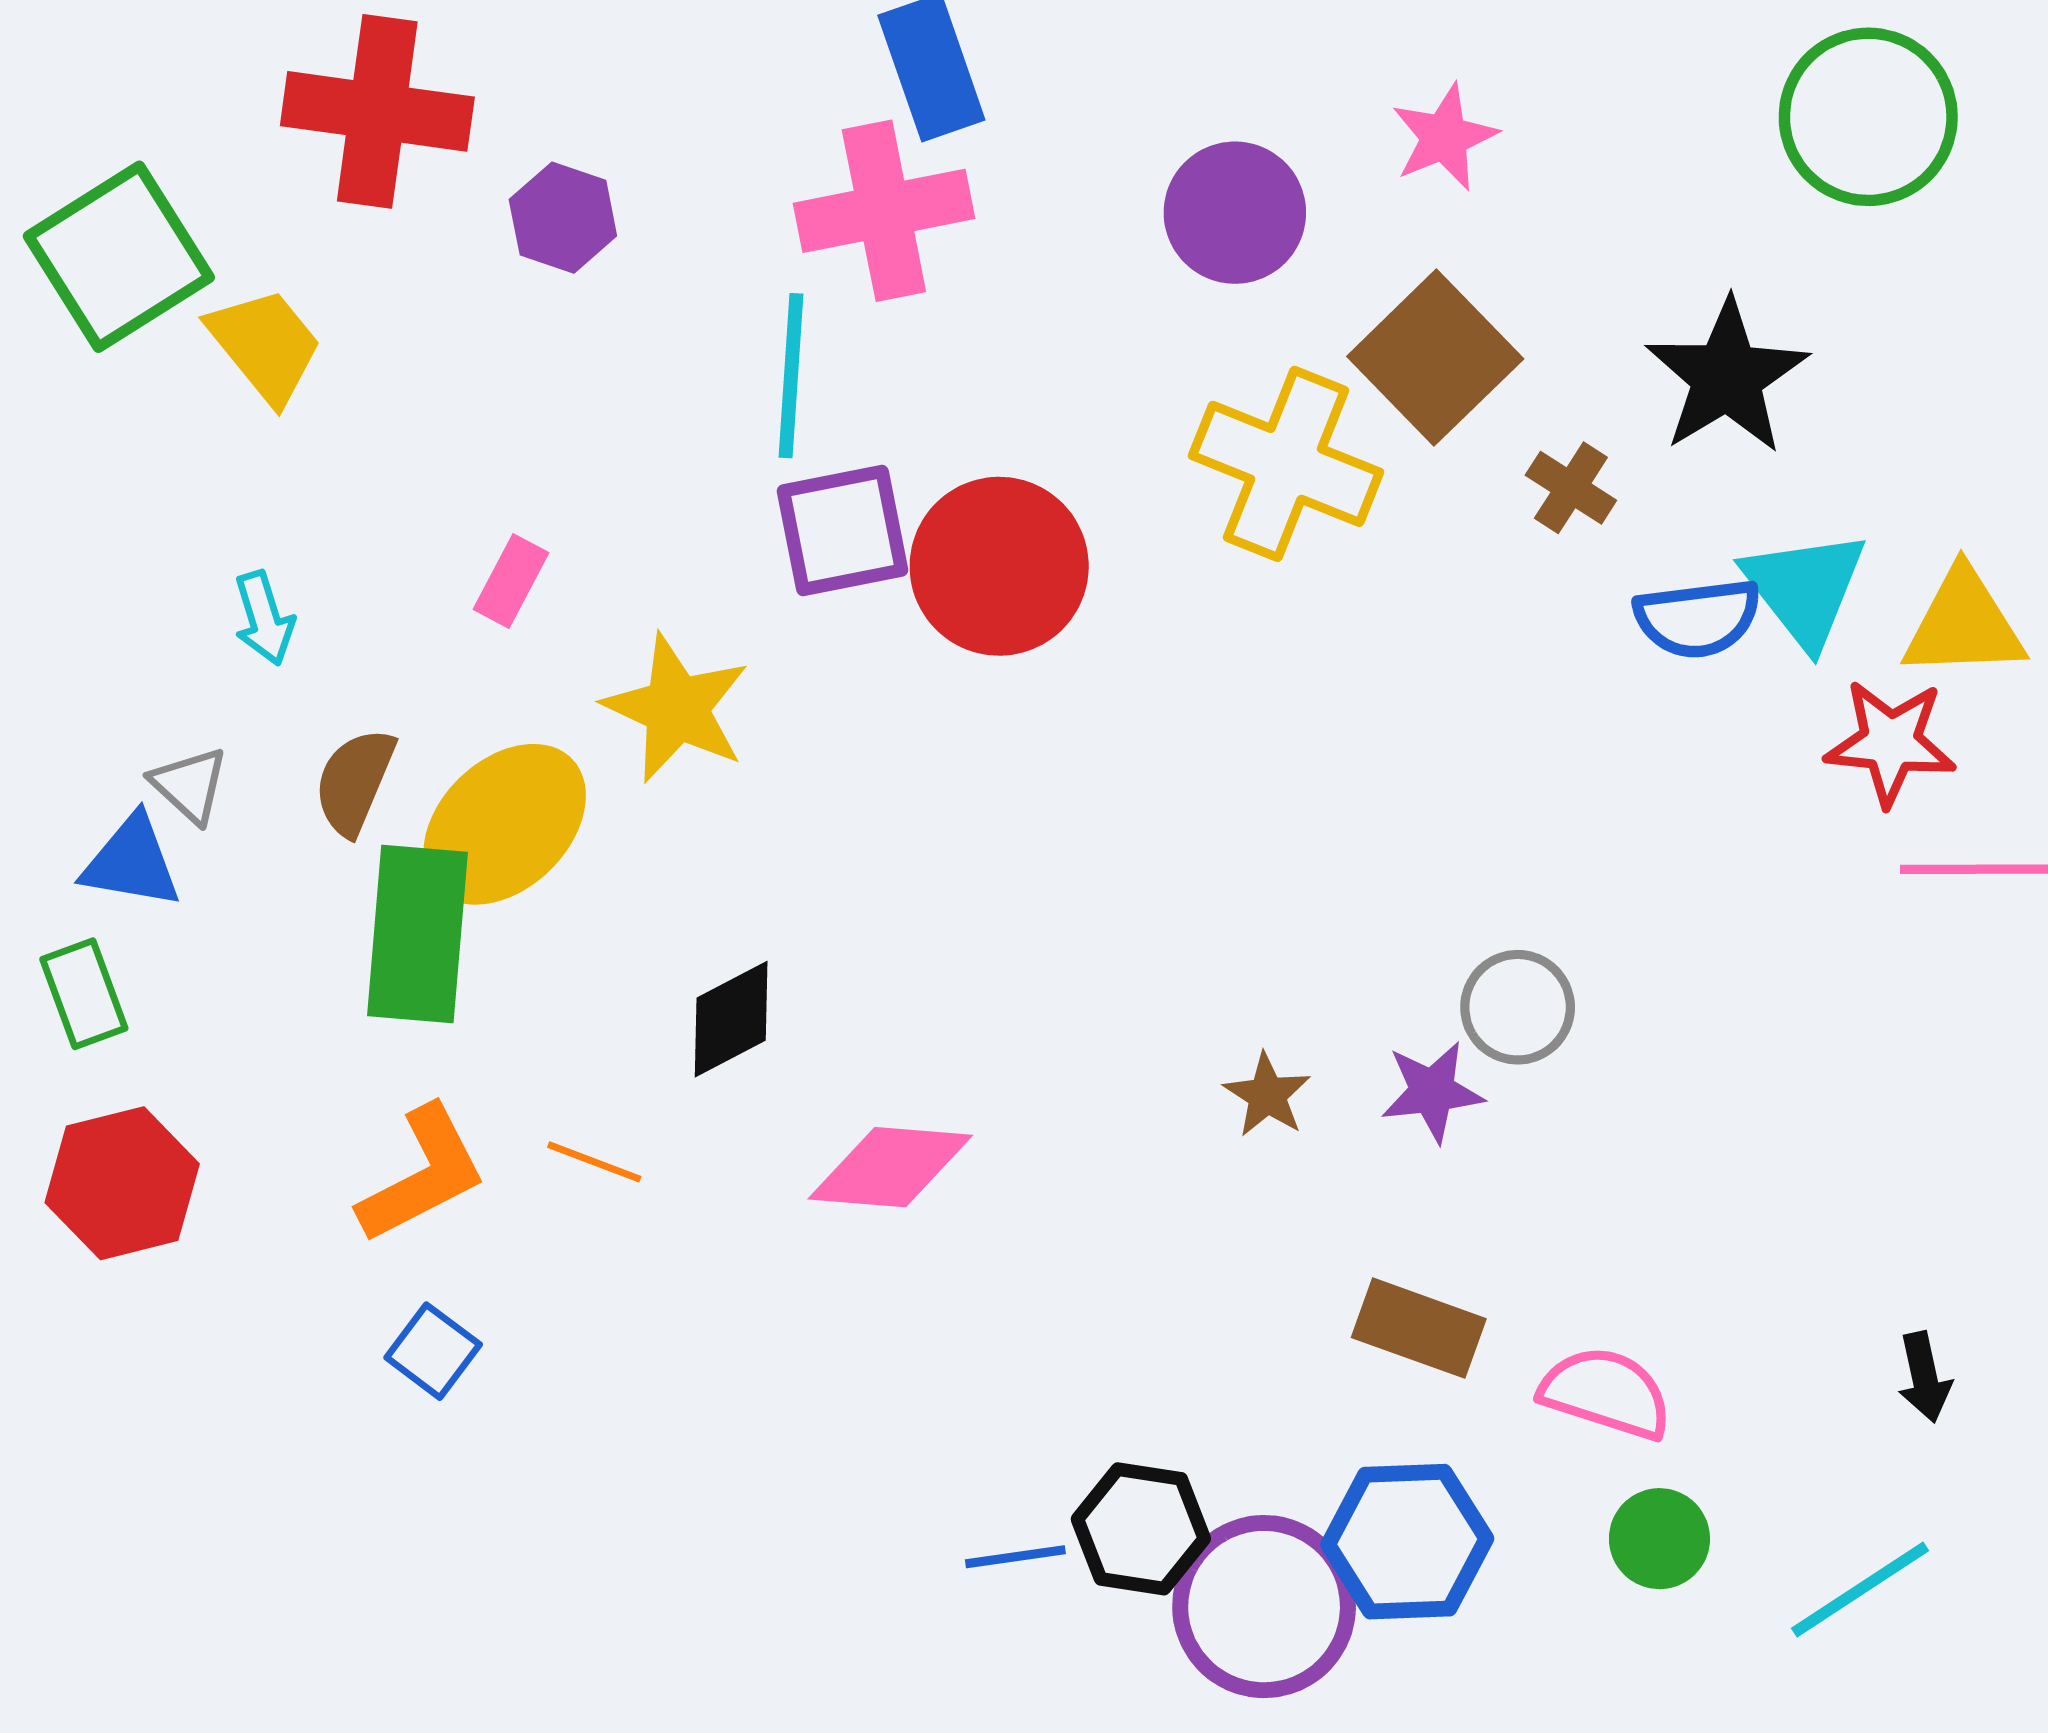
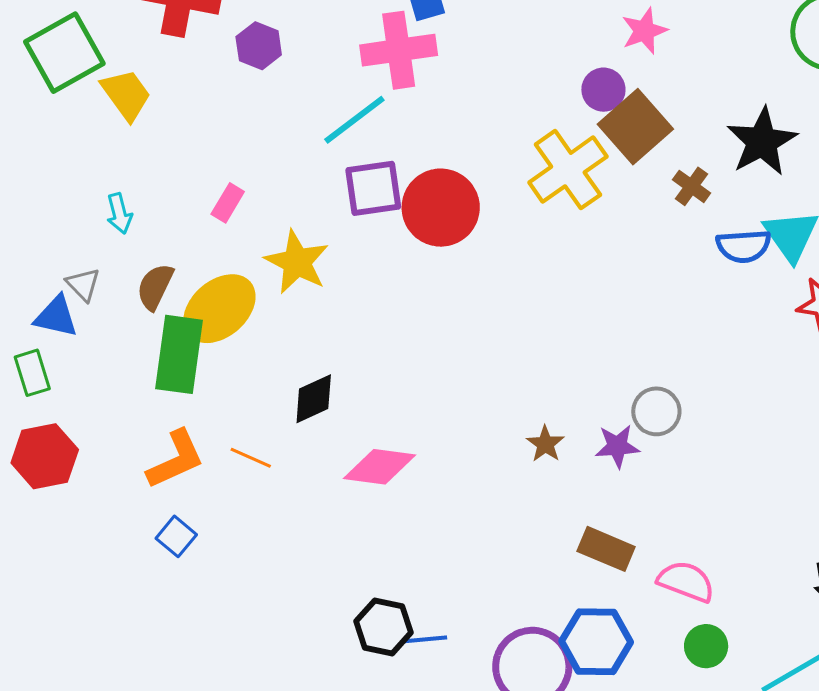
purple circle: (1235, 213) -> (603, 90), moved, size x0.7
cyan line: (791, 376) -> (354, 120), turned 46
yellow cross: (1286, 464) -> (568, 170), turned 30
black hexagon: (1141, 1529) -> (383, 627), moved

